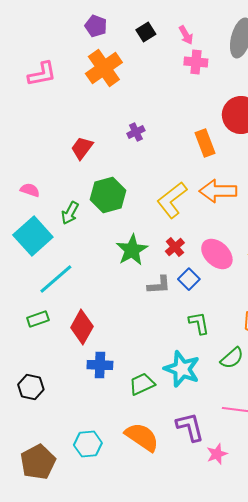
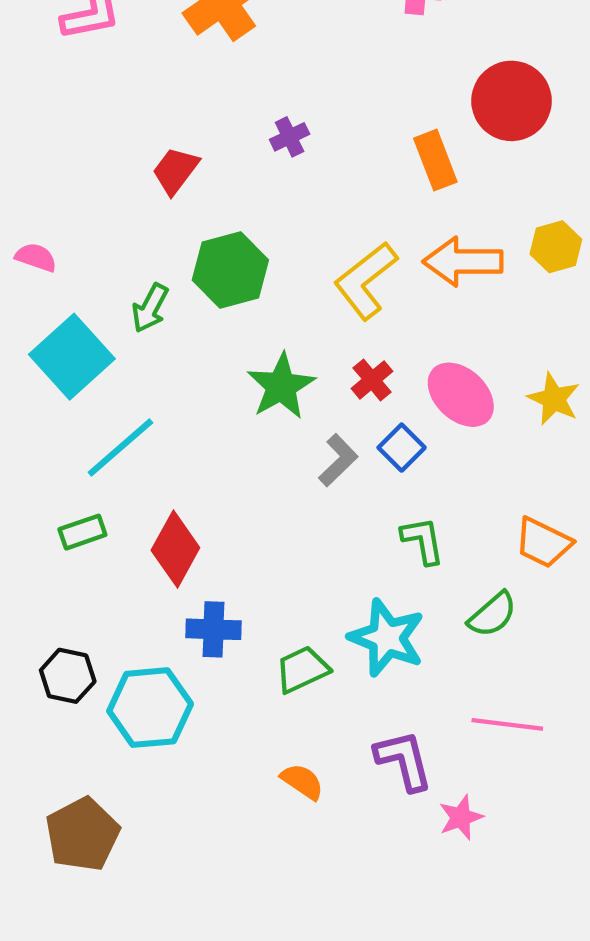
pink semicircle: (30, 190) -> (36, 257), moved
gray L-shape: (159, 285) -> (338, 460), turned -40
orange semicircle: (142, 437) -> (302, 782), size x0.6
cyan hexagon: (88, 444) -> (150, 708), moved, size x1.4

